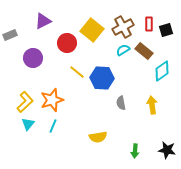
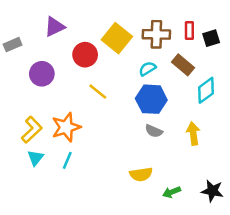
brown cross: (123, 27) -> (156, 34), turned 30
cyan semicircle: (123, 50) -> (147, 69), moved
blue hexagon: (102, 78) -> (151, 99), moved
gray semicircle: (121, 103) -> (154, 131), turned -56
yellow semicircle: (98, 137) -> (141, 174), moved
green arrow: (135, 151) -> (172, 192), turned 64

